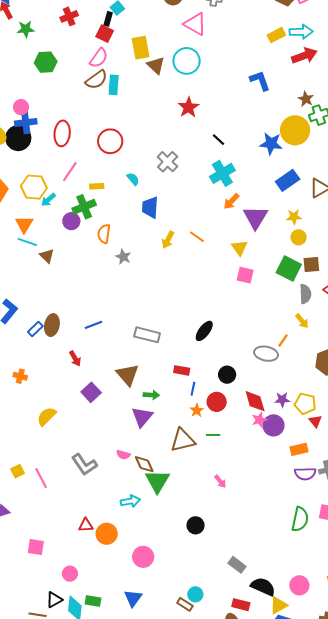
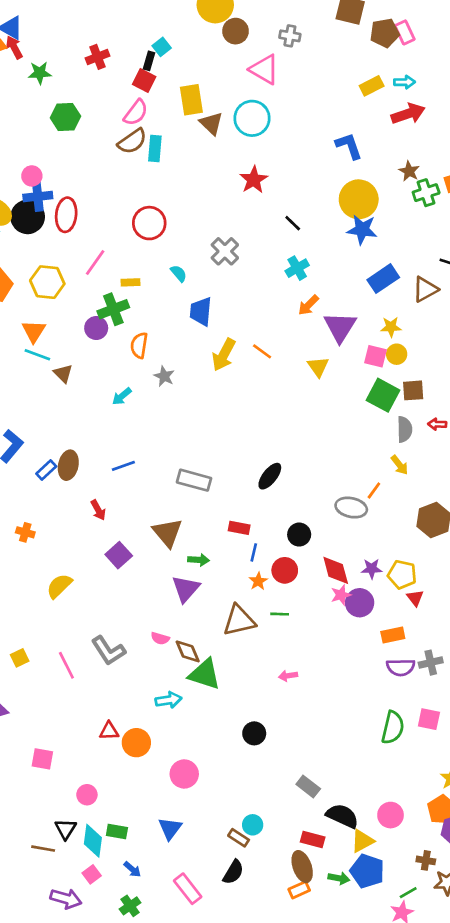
cyan arrow: (301, 32) -> (404, 82), size x0.7
yellow circle: (295, 130) -> (359, 199), moved
red ellipse: (62, 133) -> (66, 215), moved
cyan cross: (222, 173) -> (297, 268), size x0.7
cyan arrow: (48, 200) -> (122, 396), moved
yellow arrow: (168, 240) -> (224, 355), size x1.4
pink square: (245, 275) -> (375, 356), moved
pink line: (41, 478) -> (66, 665), moved
green triangle: (157, 481) -> (205, 674), turned -44
pink arrow: (220, 481) -> (288, 676), turned 120
black triangle: (54, 600) -> (66, 829), turned -30

